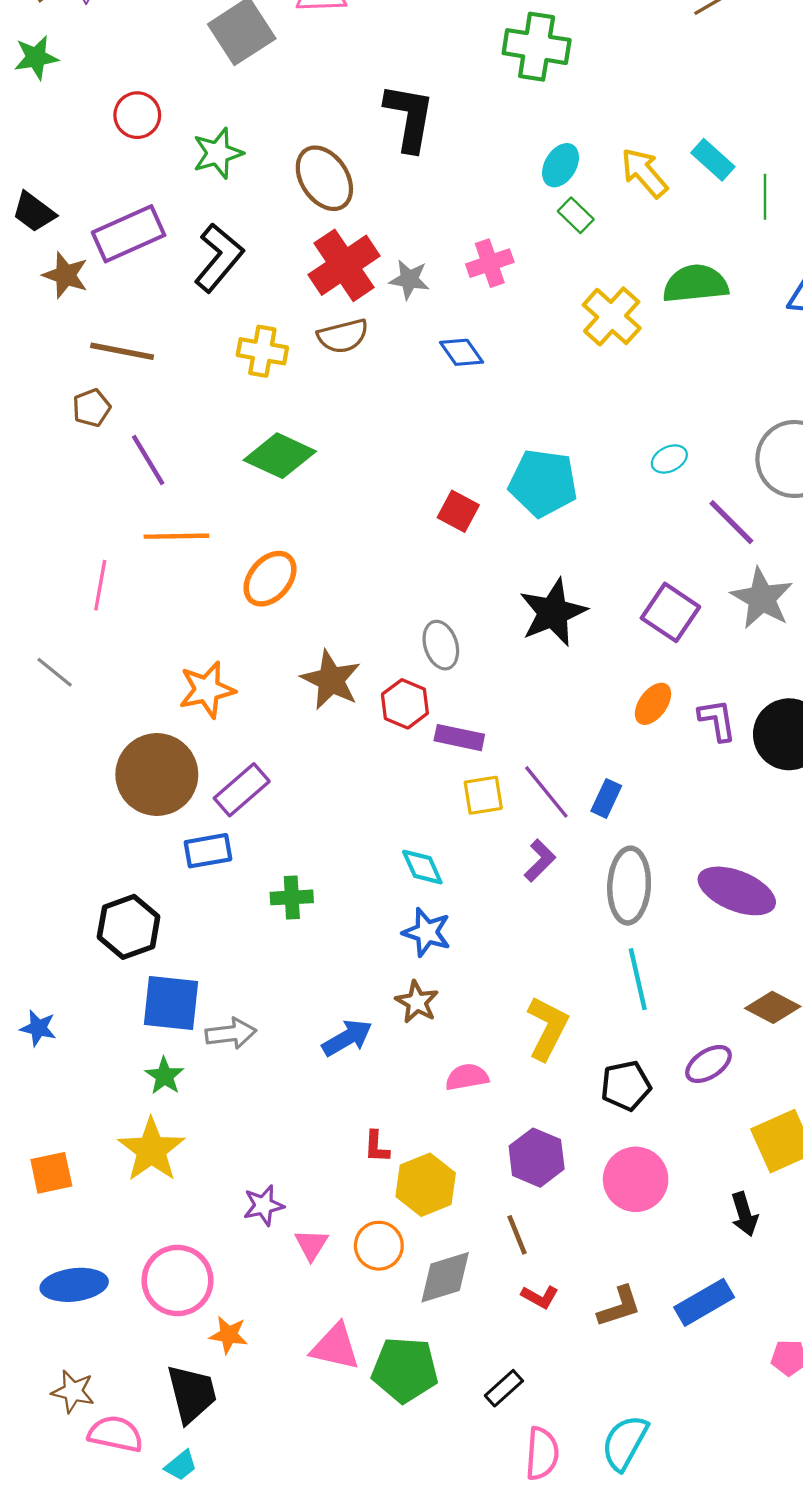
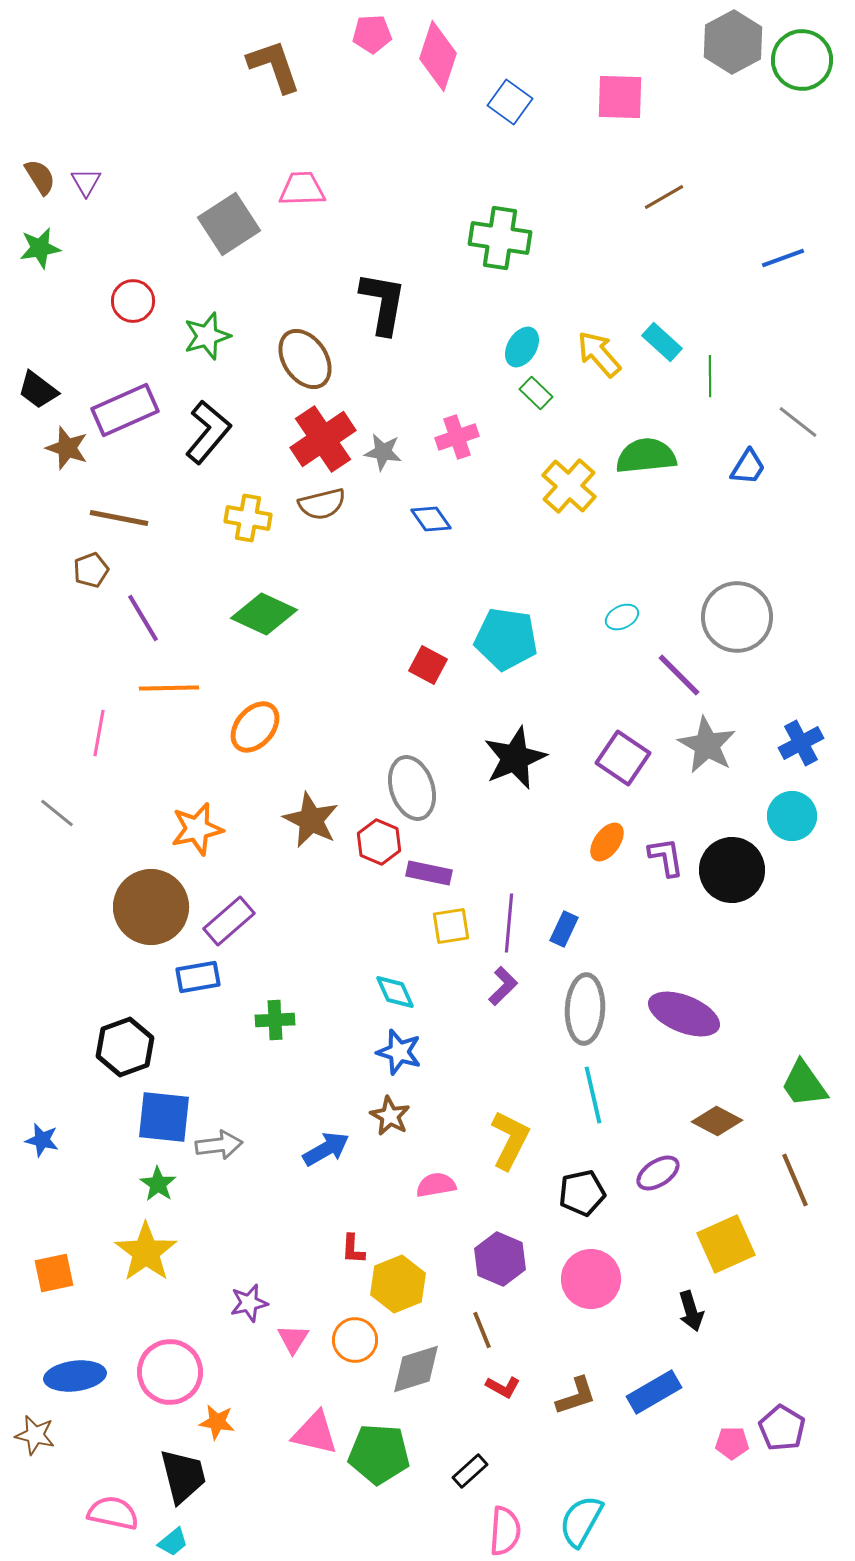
gray ellipse: (441, 645) -> (412, 788), size x1.4
purple line: (546, 792) -> (509, 923), turned 44
brown star: (73, 1391) -> (35, 1435), moved

